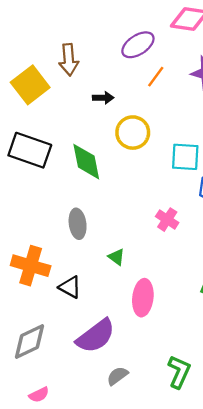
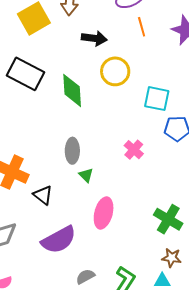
orange line: (156, 77) -> (142, 27), turned -60
black arrow: (103, 98) -> (94, 38), size x1.4
gray ellipse: (78, 224) -> (72, 151), moved
gray semicircle: (117, 376) -> (85, 277), moved

